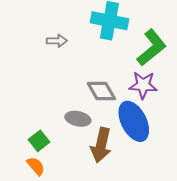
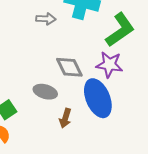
gray arrow: (57, 41) -> (46, 19), moved
brown arrow: (101, 145) -> (65, 118), size x0.6

